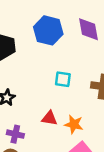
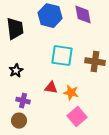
cyan square: (63, 79) -> (62, 56), size x1.6

